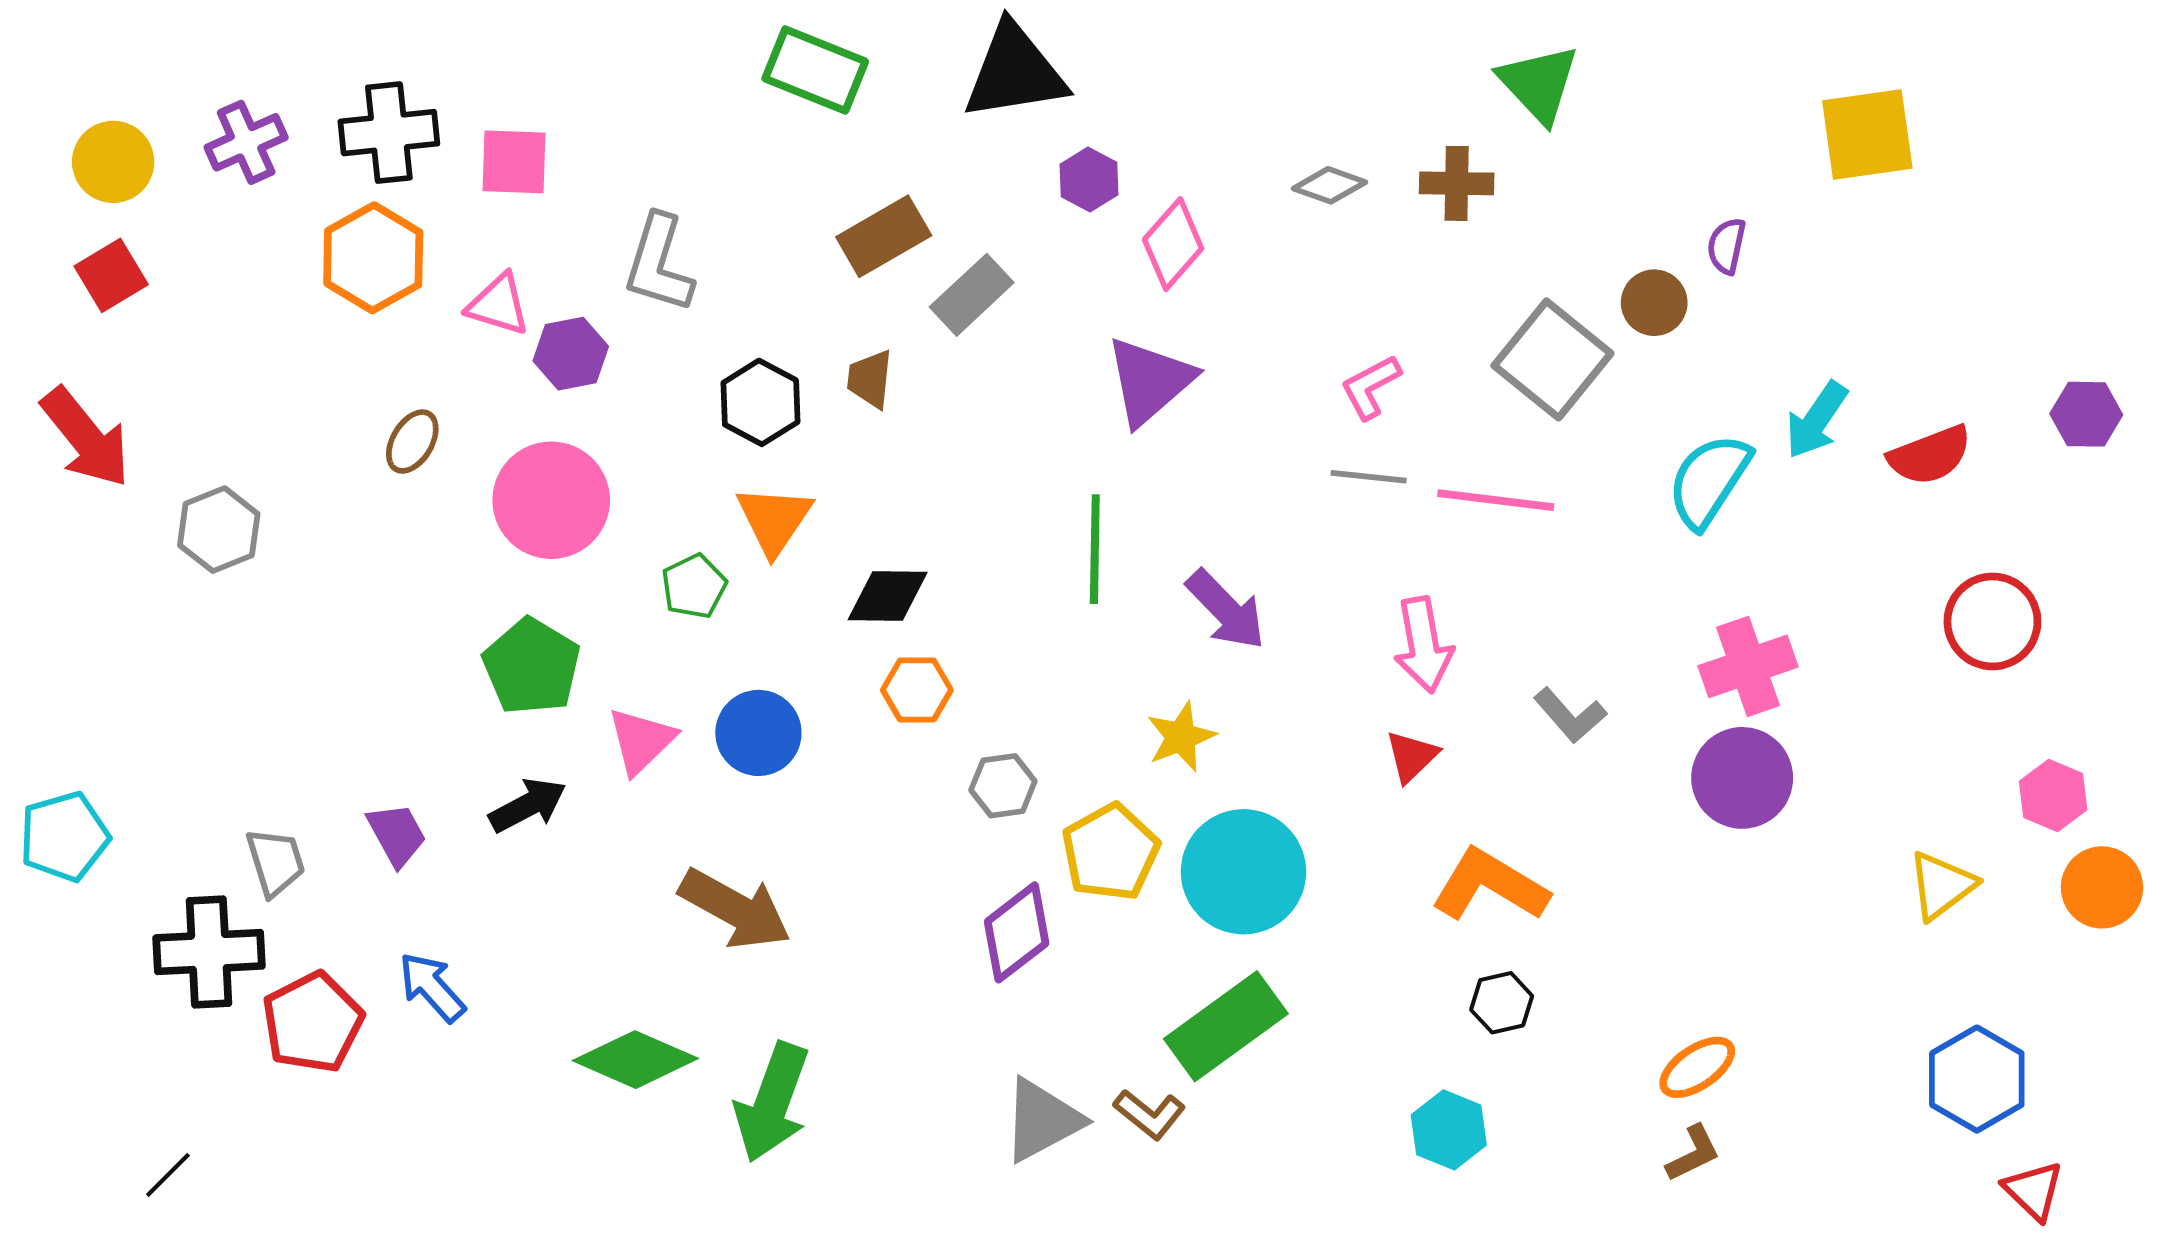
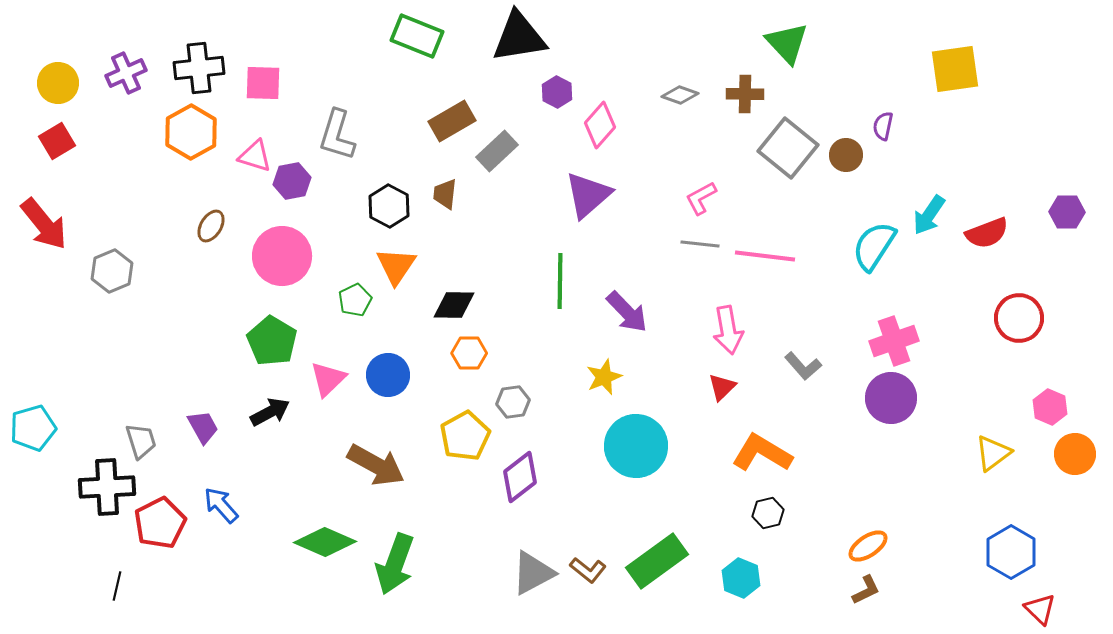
gray square: (1552, 359) -> (788, 148), moved
yellow pentagon: (1110, 852) -> (465, 436), moved
green rectangle: (1226, 1026) -> (657, 561), moved
black line: (168, 1175) -> (117, 586), moved, turned -32

